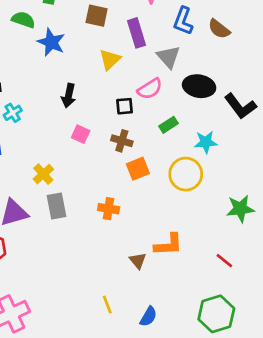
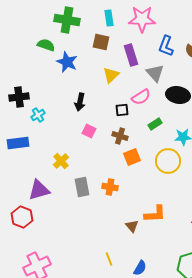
gray rectangle: (57, 206) -> (82, 187), moved

